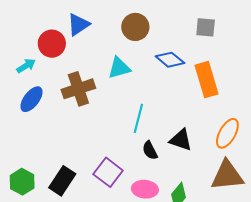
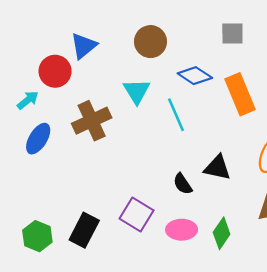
cyan triangle: (119, 68) -> (137, 91), turned -40
cyan line: (138, 118) -> (176, 115), moved, turned -32

